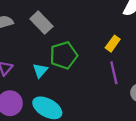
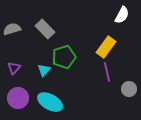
yellow rectangle: (113, 44) -> (106, 47), size x1.5

